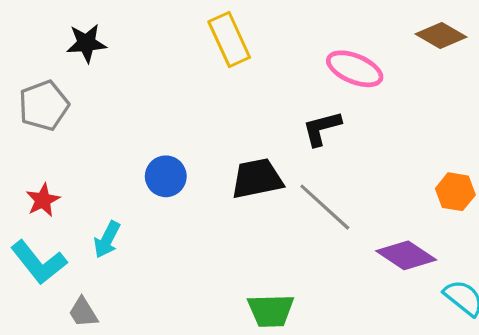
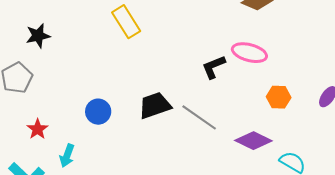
pink ellipse: (355, 69) -> (249, 53), moved
black L-shape: (322, 128) -> (214, 67), moved
red star: (43, 200) -> (38, 129), moved

